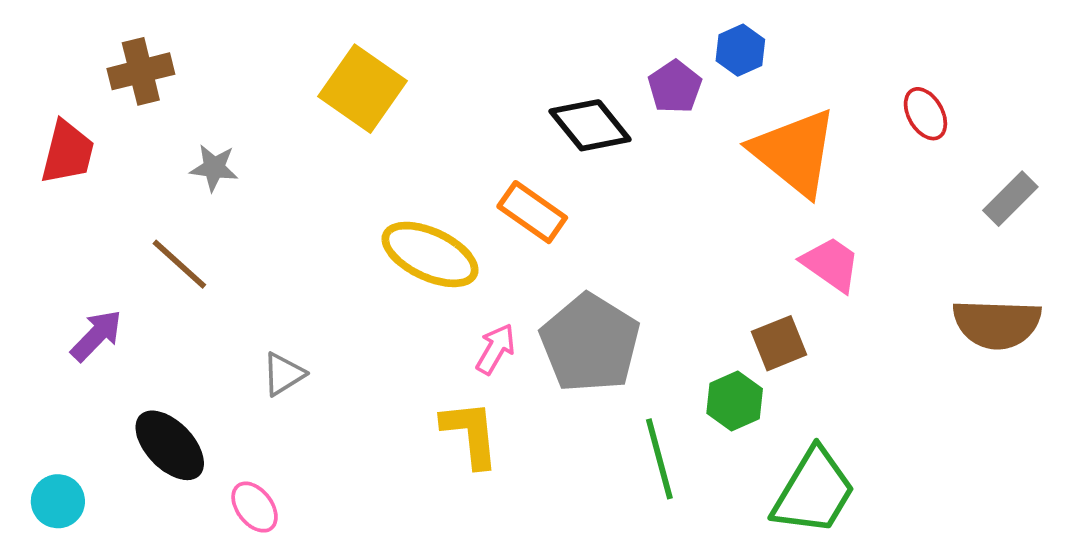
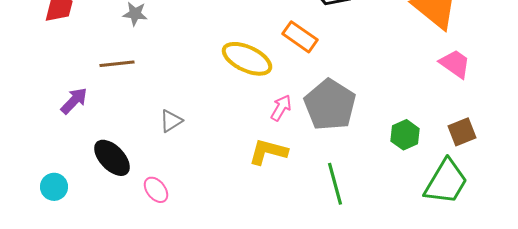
brown line: (179, 264) -> (117, 64), turned -48
brown square: (779, 343) -> (462, 132), moved
yellow L-shape: (470, 434) -> (268, 152), turned -69
green line: (659, 459) -> (335, 184), moved

